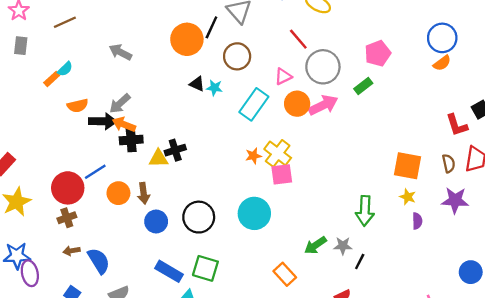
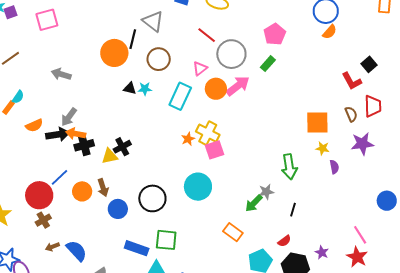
gray star: (343, 246) -> (266, 192), moved

